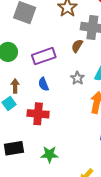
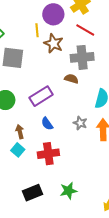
brown semicircle: (77, 46) -> (71, 79), turned 88
gray star: (77, 78) -> (80, 123), moved

